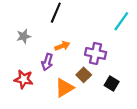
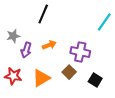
purple arrow: (47, 62) -> (26, 50), moved
orange triangle: (64, 88) -> (41, 78), moved

